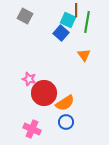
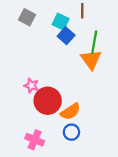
cyan square: (68, 20) -> (61, 22), moved
green line: (87, 22) -> (94, 42), moved
orange triangle: (84, 55) -> (91, 60), size x1.5

